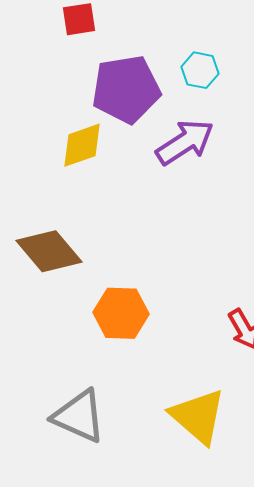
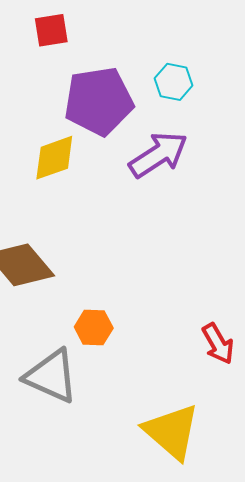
orange hexagon: (121, 313) -> (94, 328), size x0.7
gray triangle: (79, 416) -> (51, 376), moved

